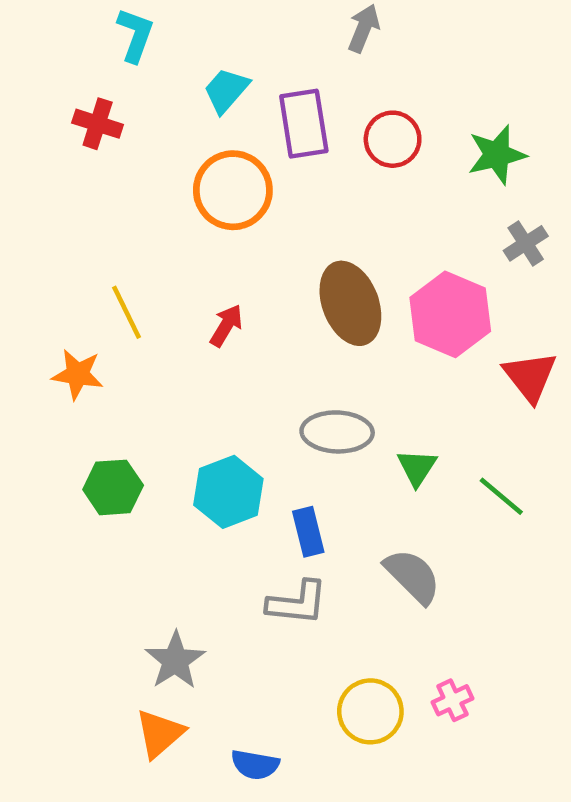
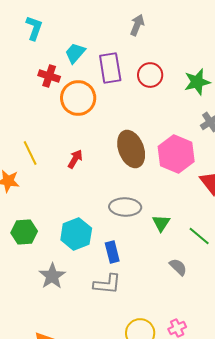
red cross: (98, 124) -> (49, 76), moved
gray semicircle: (413, 576) -> (178, 267), moved, size x0.7
gray star: (175, 660) -> (52, 276), moved

